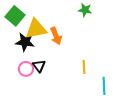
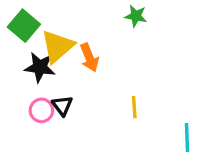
yellow triangle: (36, 29) -> (57, 46), turned -30
cyan line: (104, 86) -> (187, 138), moved

